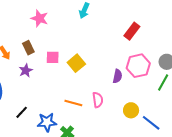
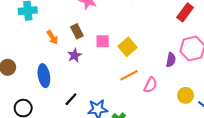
pink semicircle: (98, 100) -> (150, 85), turned 35
orange line: (73, 103) -> (129, 75), moved, turned -42

